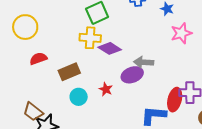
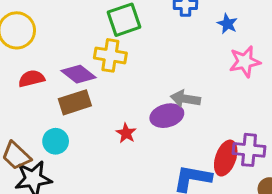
purple diamond: (110, 48) -> (79, 74), moved
cyan circle: (79, 97) -> (56, 141), moved

